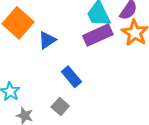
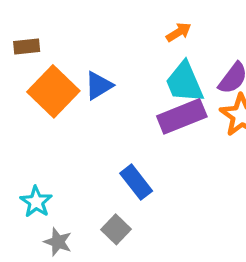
blue triangle: (47, 40) -> (99, 86), moved

